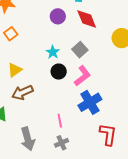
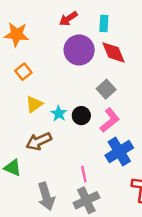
purple circle: (58, 16) -> (79, 50), size x1.6
cyan star: (53, 52) -> (59, 114), moved
yellow triangle: (15, 70) -> (34, 104), moved
gray cross: (62, 143) -> (86, 200), size x1.5

